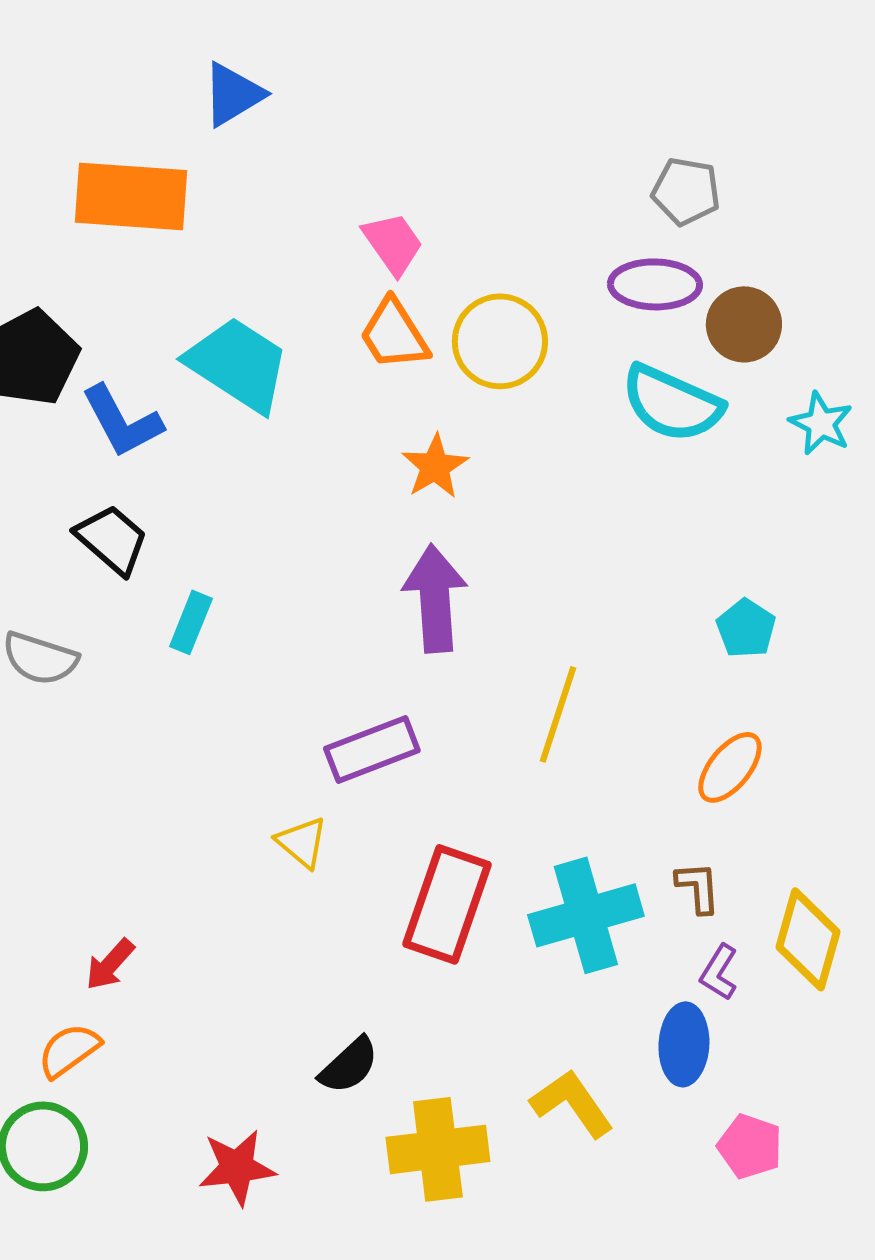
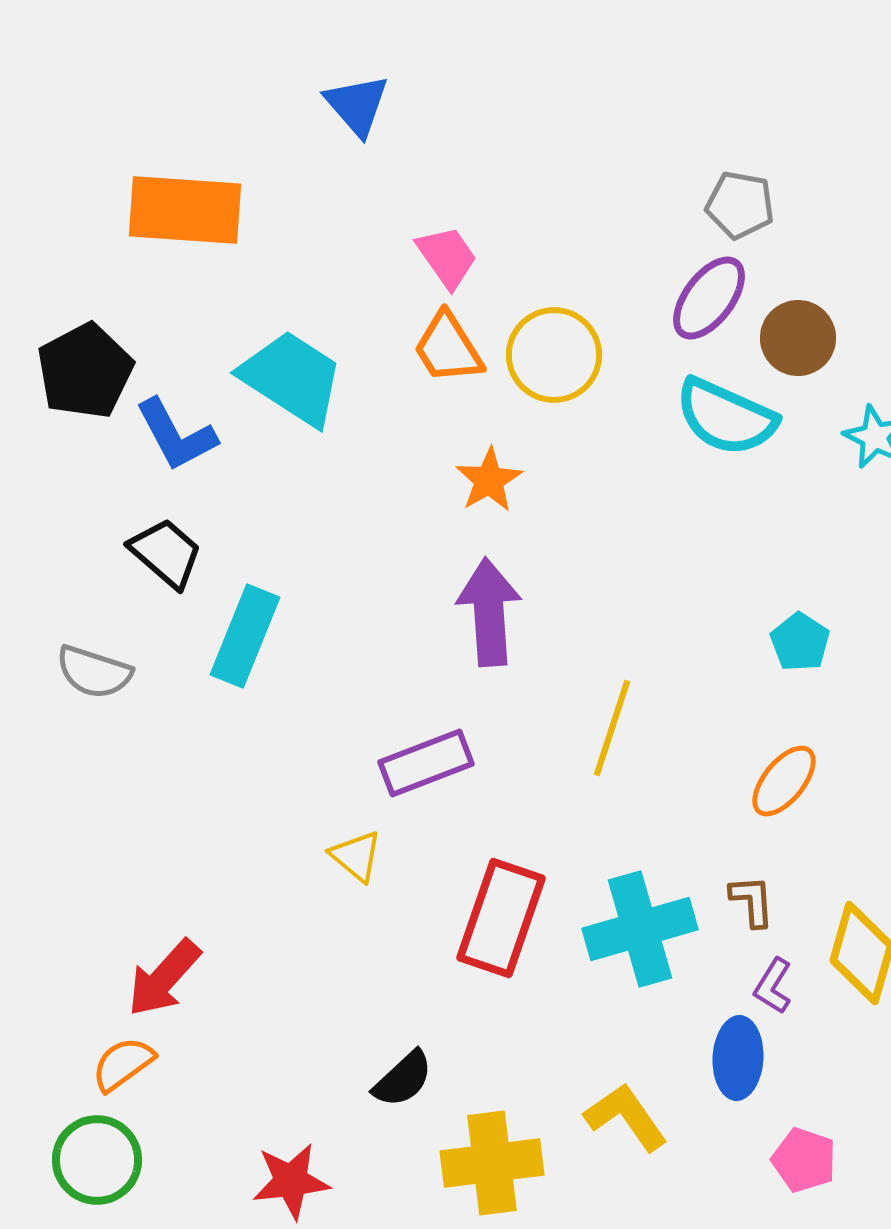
blue triangle: (233, 94) -> (357, 105), moved, turned -40
purple ellipse: (655, 284) -> (709, 298), turned -54
cyan rectangle: (191, 622) -> (245, 636), size x1.6
red arrow: (110, 964) -> (164, 978), size x1.5

